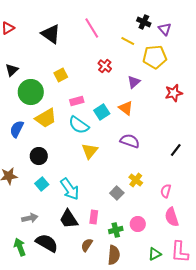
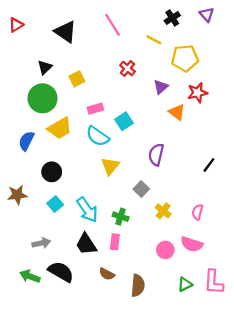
black cross: (144, 22) -> (172, 18), turned 32
purple triangle: (165, 29) -> (207, 15), moved
black triangle: (12, 70) -> (45, 67), moved
red star: (174, 93) -> (198, 93), moved
orange triangle: (126, 108) -> (177, 112), moved
purple semicircle: (130, 141) -> (156, 155), turned -96
yellow cross: (136, 180) -> (163, 211), moved
gray square: (117, 193) -> (141, 189), moved
pink semicircle: (172, 217) -> (192, 244), moved, turned -54
green cross: (116, 230) -> (121, 217), moved, turned 32
brown semicircle: (87, 245) -> (107, 274), turned -96
green arrow: (20, 247) -> (30, 276), turned -48

